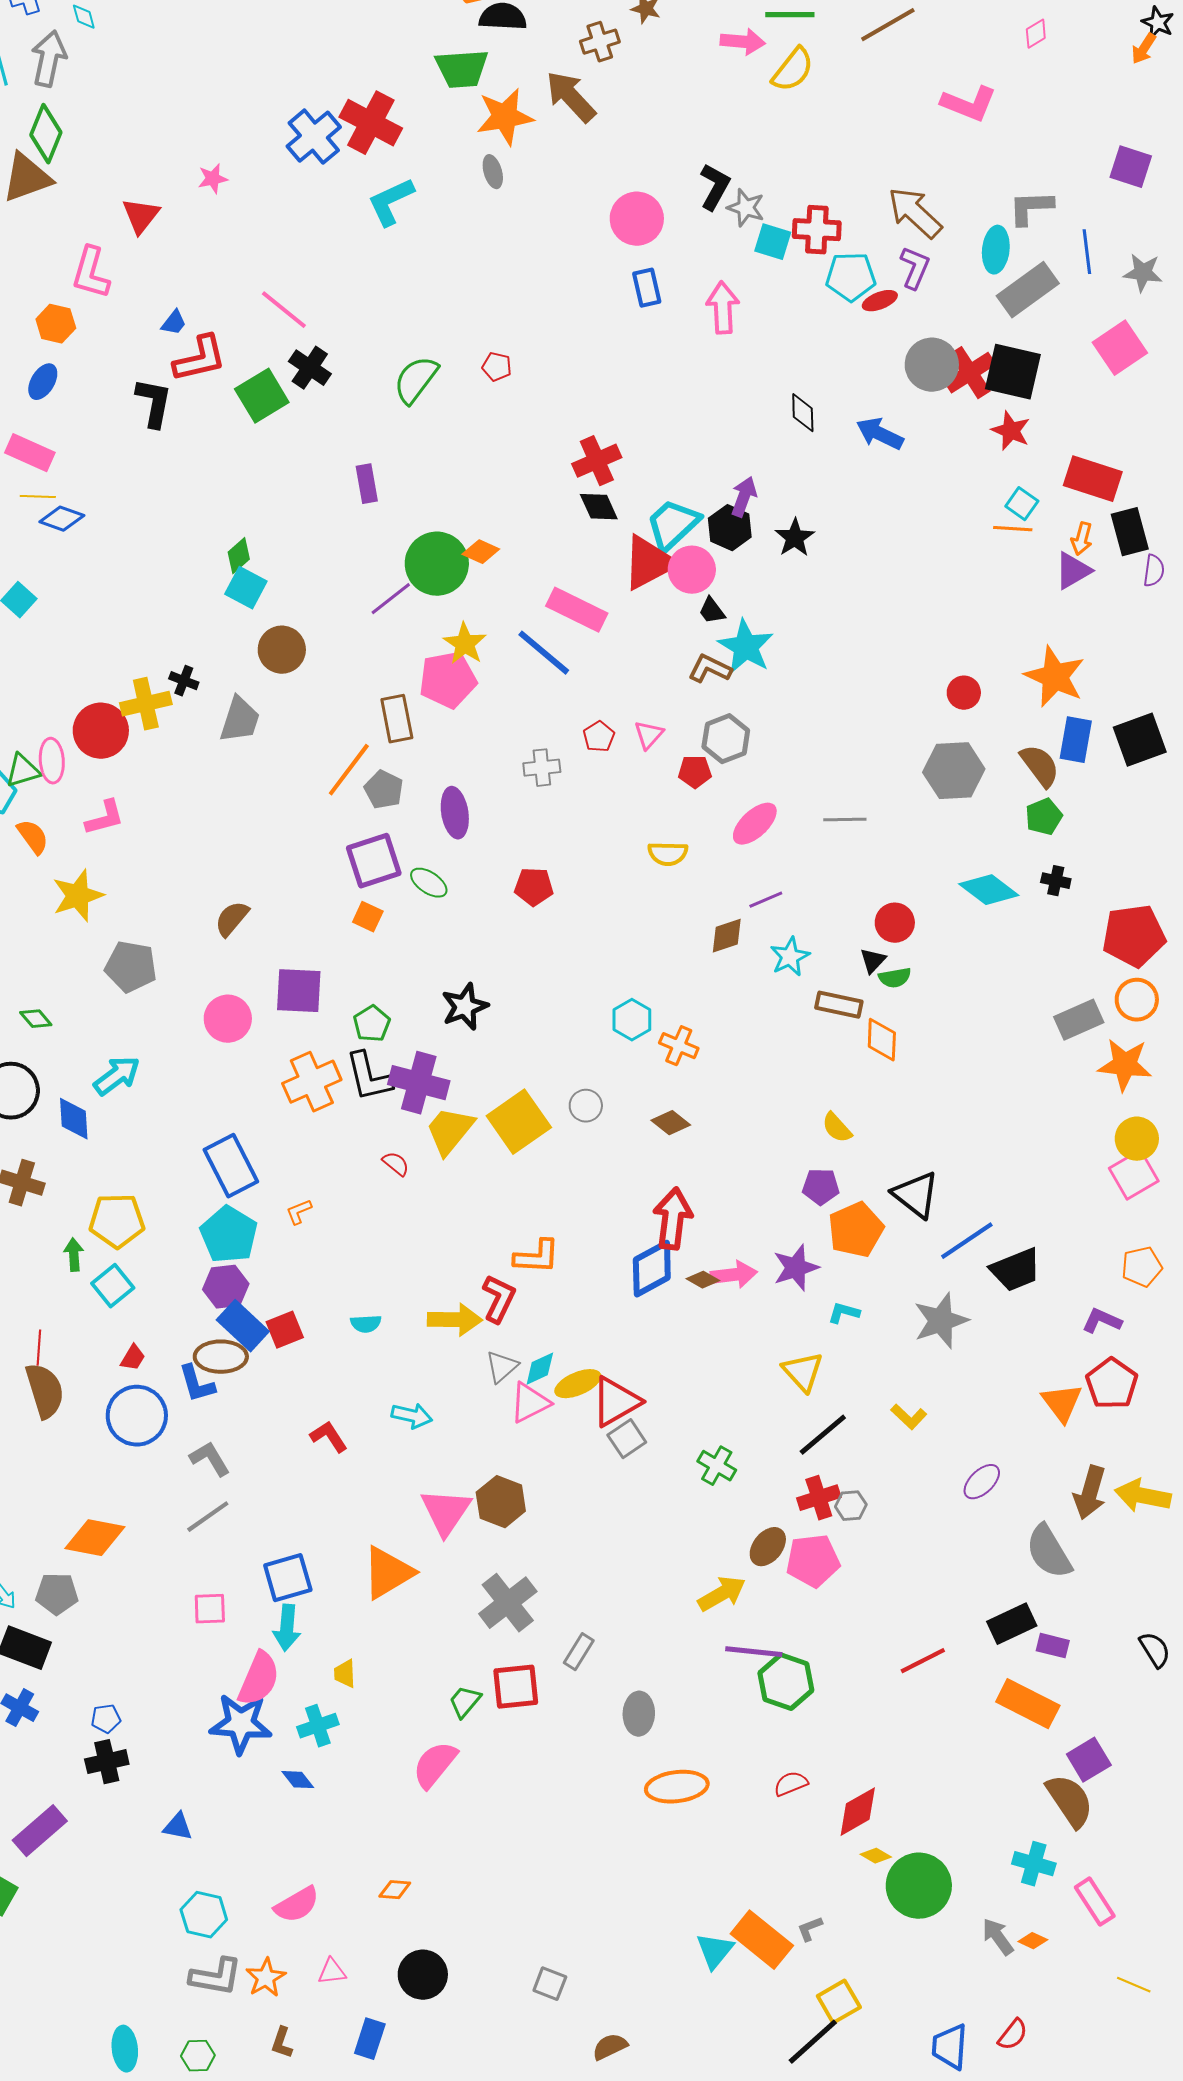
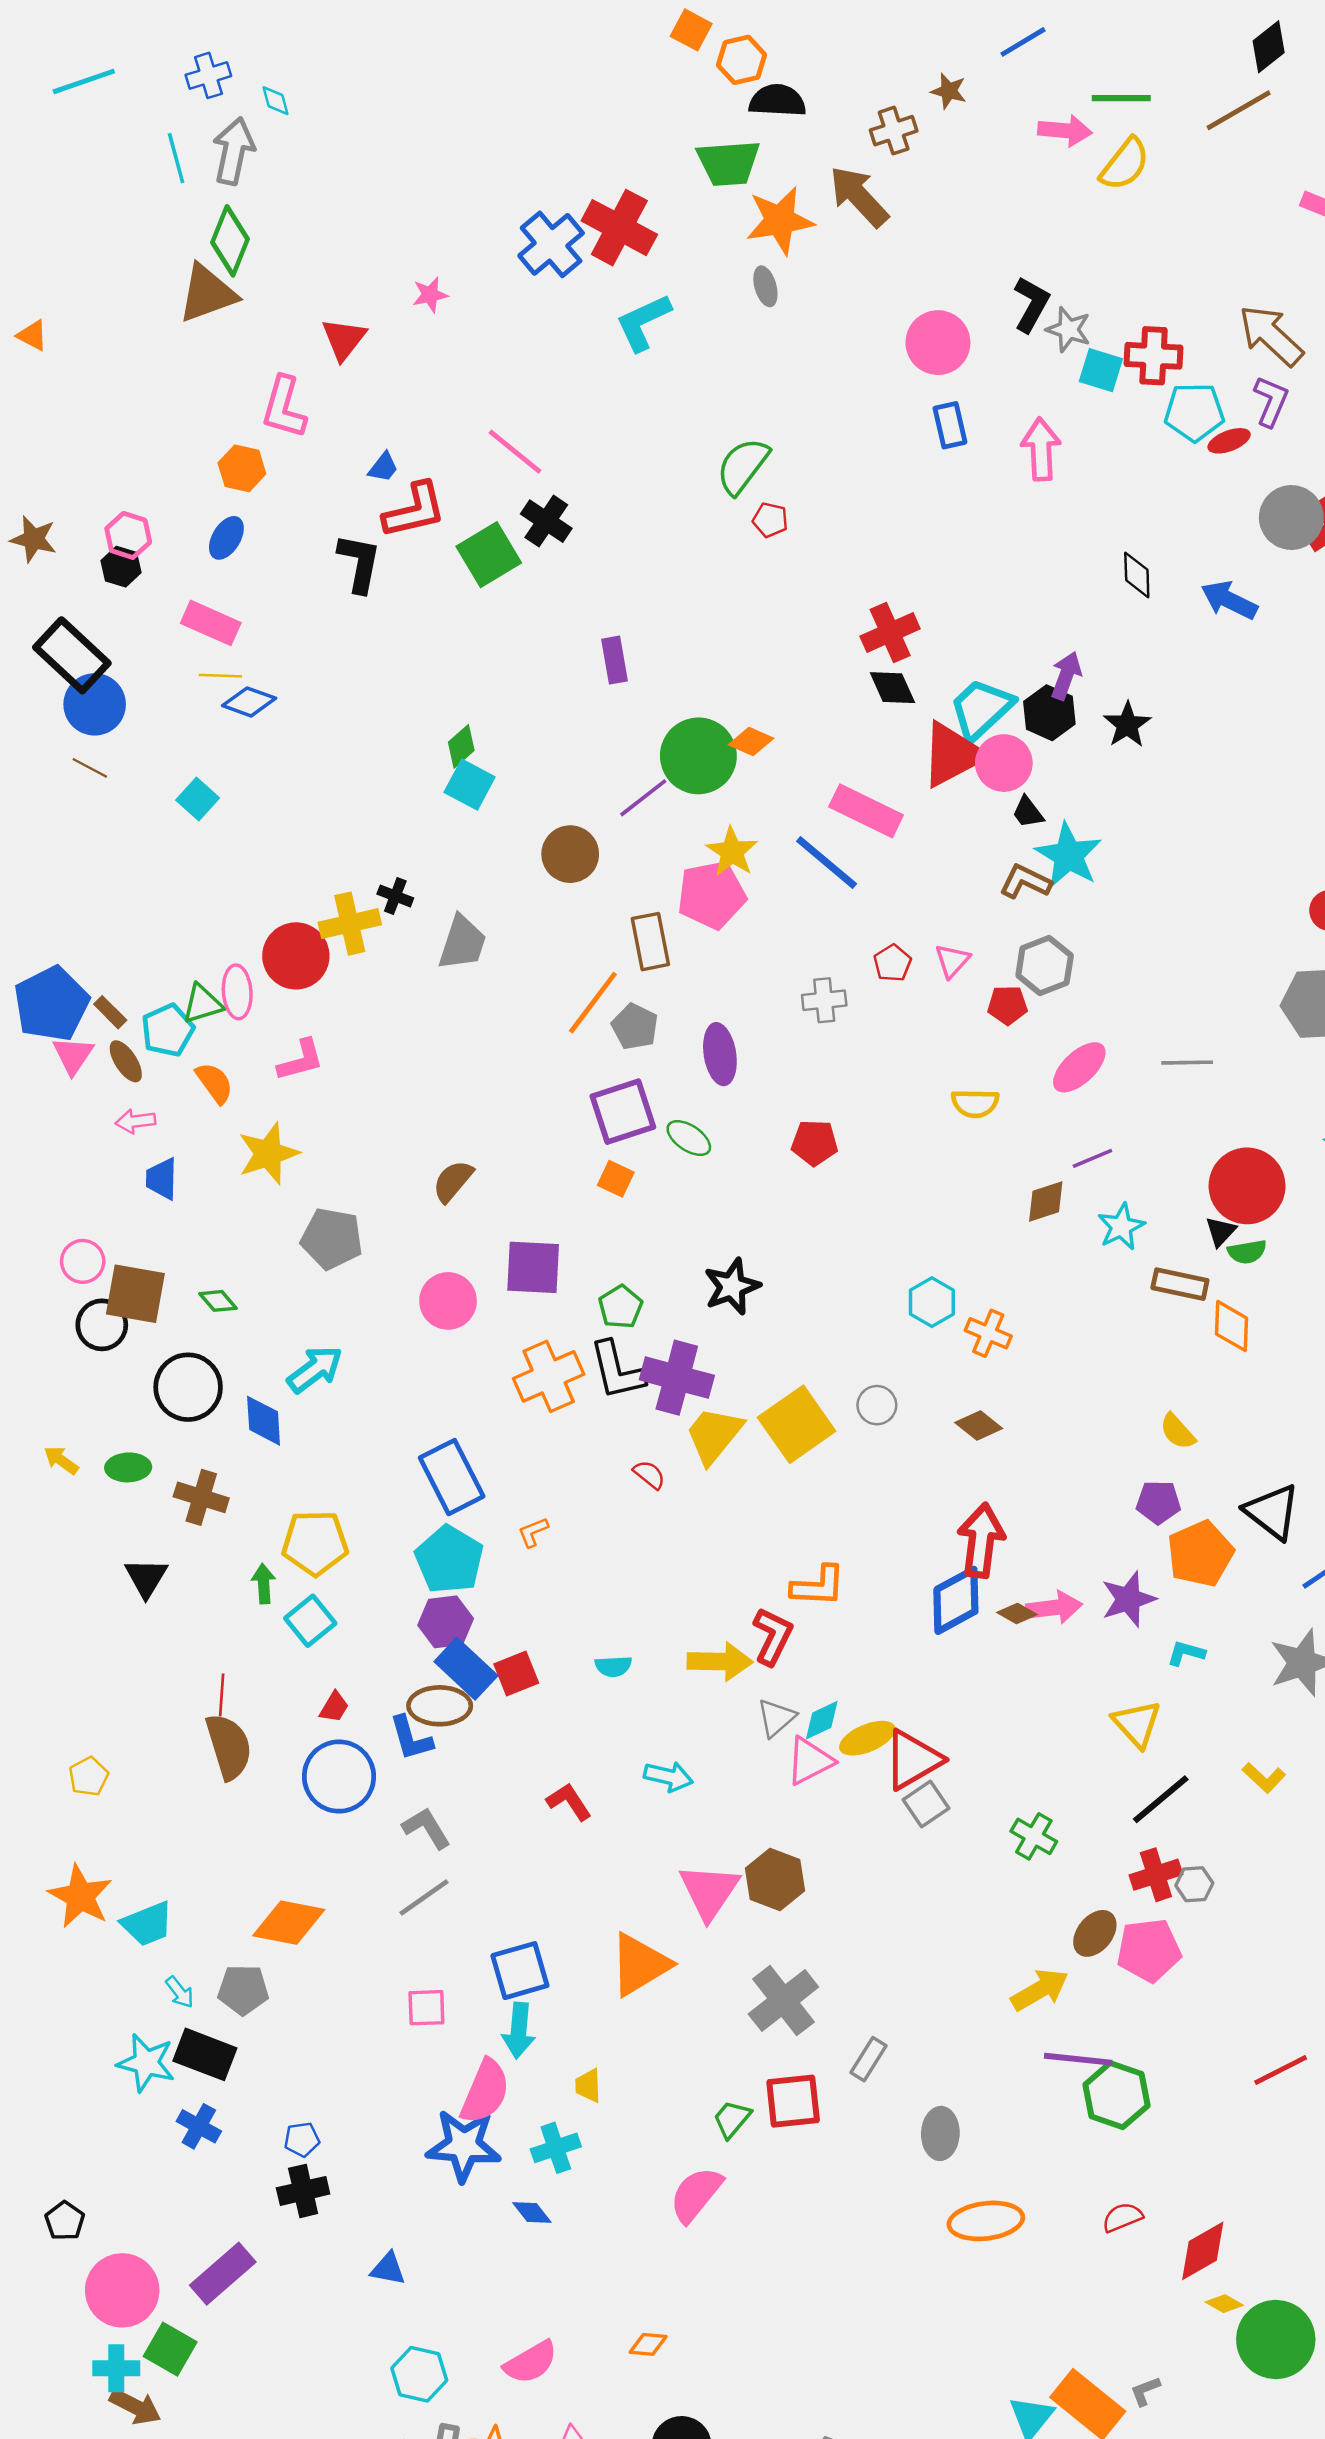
green semicircle: (416, 380) -> (743, 466), moved
brown circle: (282, 650) -> (570, 854), moved
red circle: (895, 923) -> (1247, 1186), size x1.6

